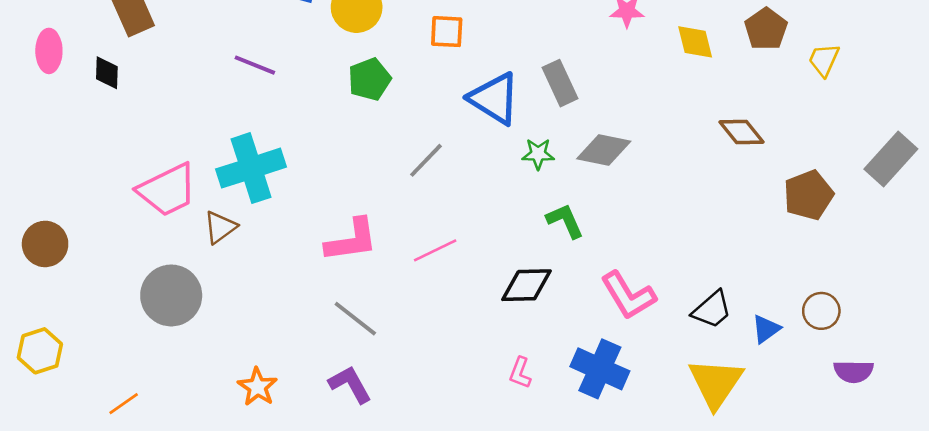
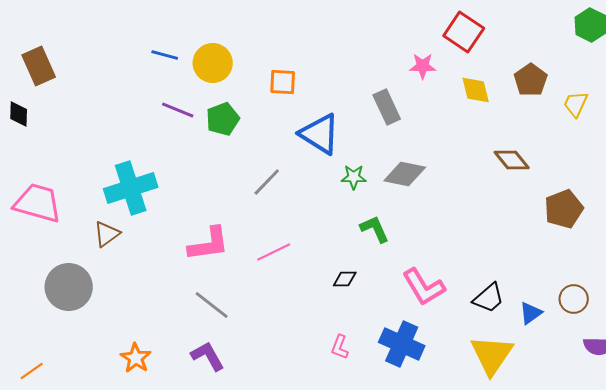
purple line: (255, 65) -> (178, 110), moved
gray rectangle: (560, 83) -> (387, 107), moved
pink trapezoid: (167, 190) -> (38, 203), moved, turned -138
black diamond: (527, 285) -> (345, 279), size x0.6

